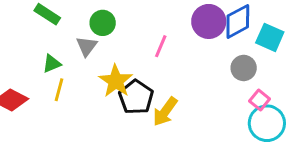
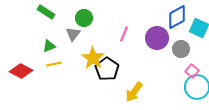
purple circle: (209, 21) -> (157, 38), moved
yellow line: (59, 90) -> (54, 64), turned 63
yellow arrow: (165, 112) -> (134, 92), moved

